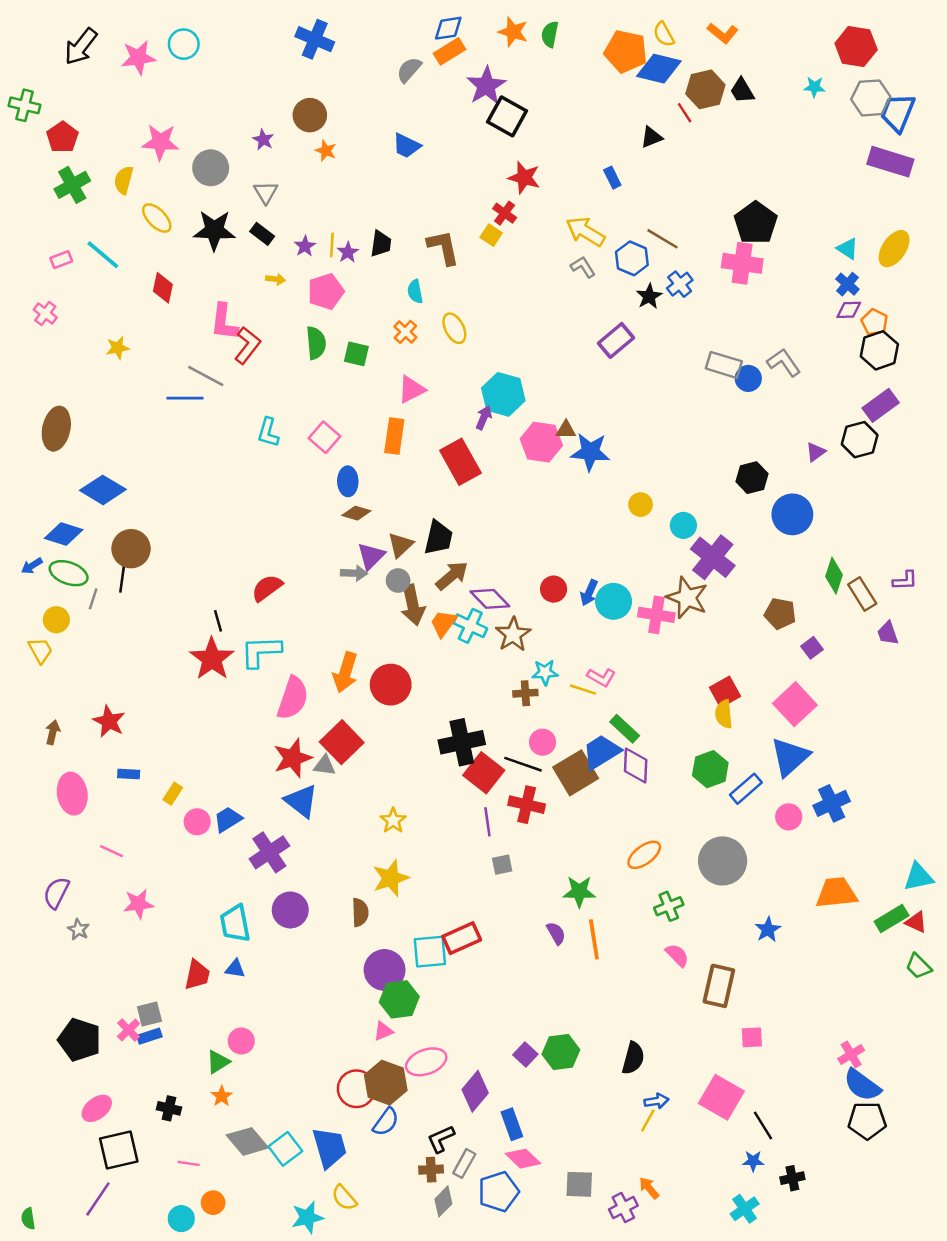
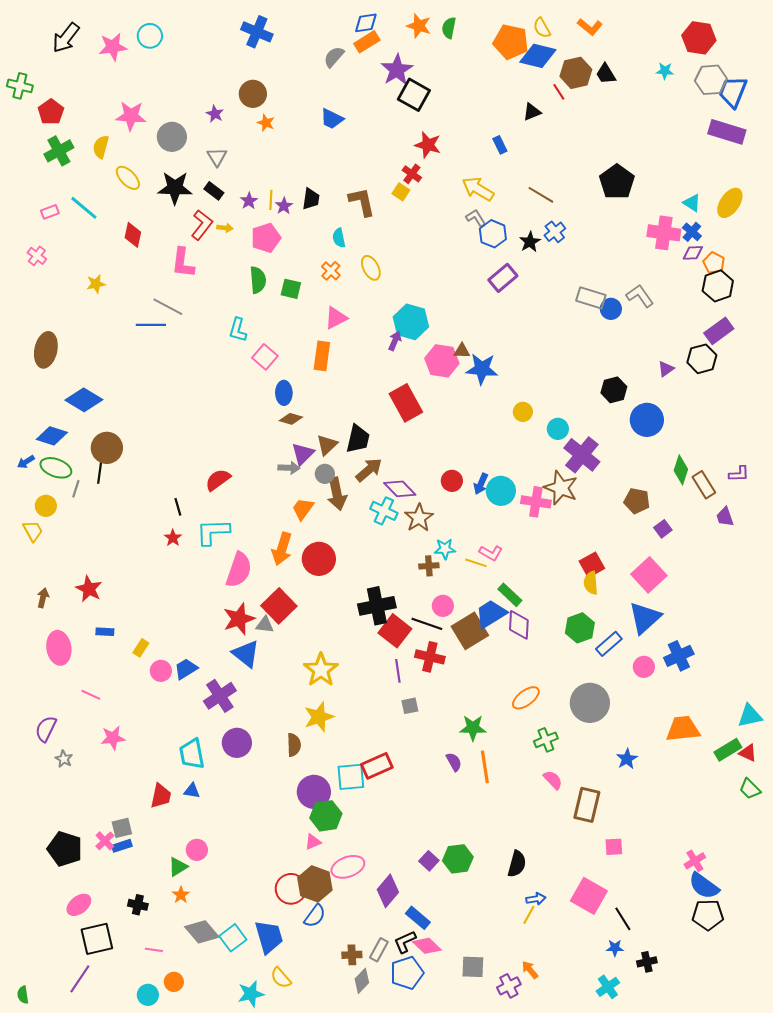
blue hexagon: (632, 258) -> (493, 234), moved
pink cross: (742, 263) -> (664, 233), moved
red L-shape: (247, 345) -> (202, 225), moved
cyan L-shape: (268, 432) -> (238, 330), moved
red rectangle: (460, 462) -> (406, 403), moved
orange trapezoid: (443, 623) -> (303, 509), moved
red star: (212, 659) -> (173, 538), size x0.5
yellow star: (393, 821) -> (321, 670), size x1.6
blue rectangle: (512, 1124) -> (418, 918), turned -30
black L-shape: (441, 1139) -> (405, 942), moved

